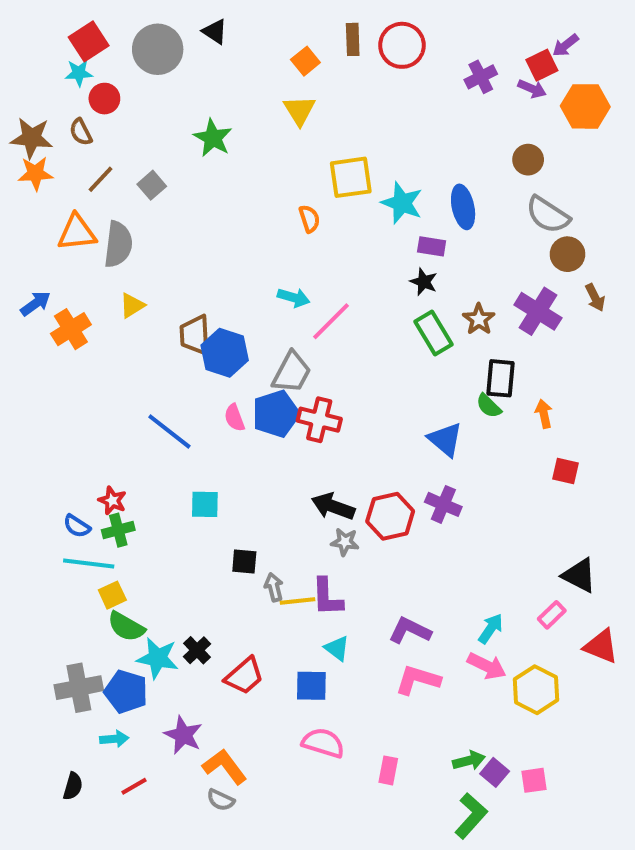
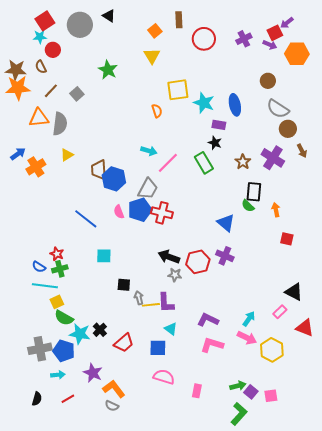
red circle: (402, 45) -> (204, 39), moved
orange star: (35, 173) -> (18, 88), size x1.4
green rectangle: (433, 333) -> (204, 163), moved

